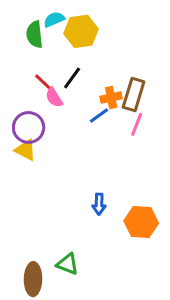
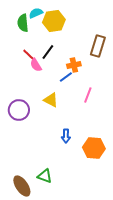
brown rectangle: (134, 94) -> (98, 46), moved
pink line: (137, 124) -> (88, 95), moved
purple circle: (29, 127) -> (19, 110), moved
yellow triangle: (26, 150) -> (51, 100), moved
brown ellipse: (33, 279) -> (22, 186), turned -35

